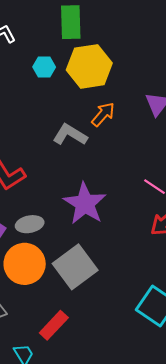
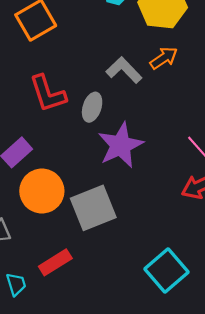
gray ellipse: (30, 224) -> (92, 107), moved, turned -76

